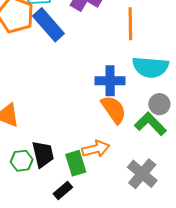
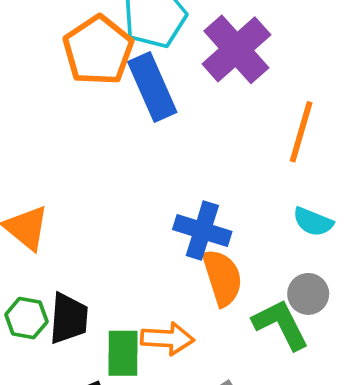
cyan semicircle: (150, 67) -> (313, 222), size x0.6
blue cross: (110, 81) -> (202, 231), moved

